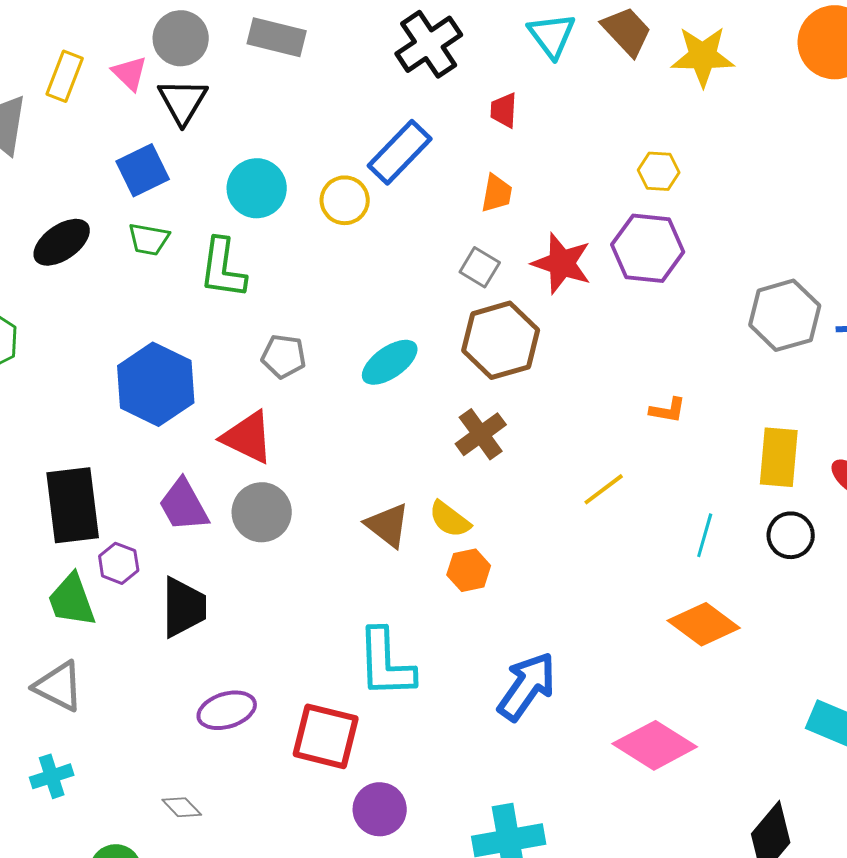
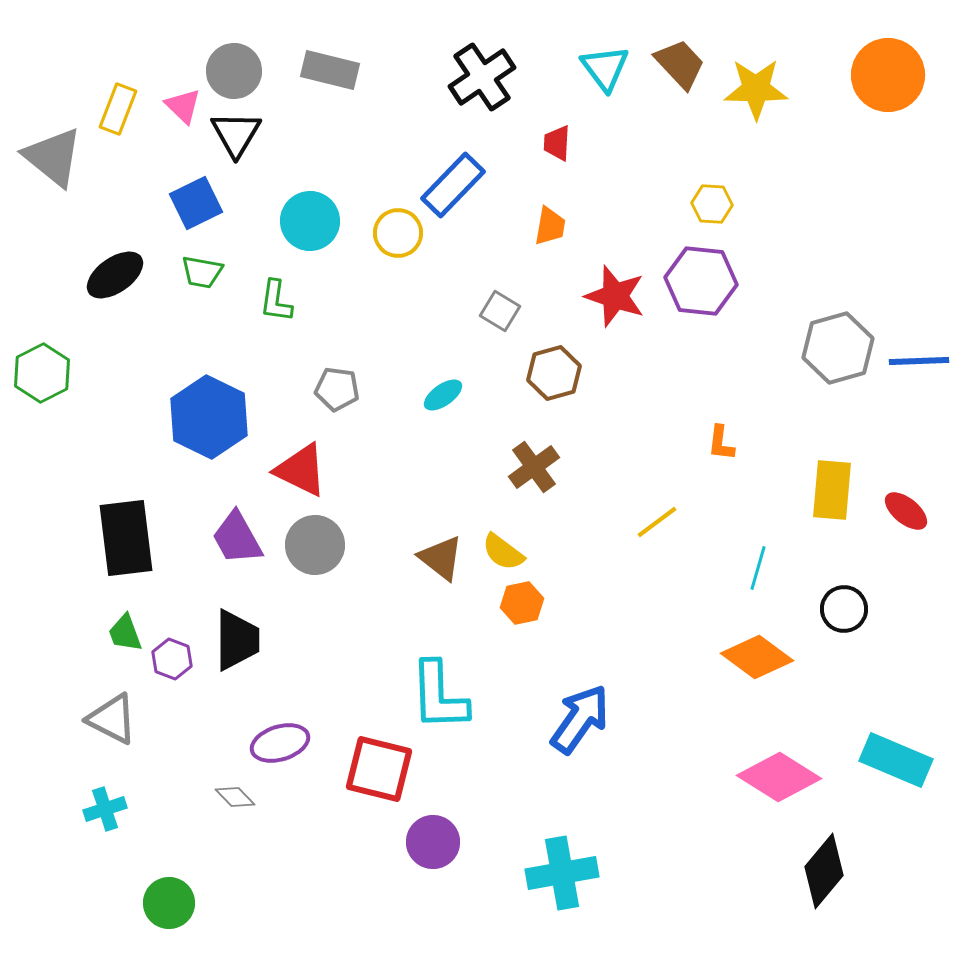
gray square: (480, 267) -> (500, 311), moved
green L-shape: (223, 268) -> (276, 301), size x0.7
brown hexagon: (501, 340) -> (554, 373), size x0.7
cyan ellipse: (390, 362) -> (443, 395), size x0.7
orange L-shape: (668, 410) -> (721, 443), turned 87
black circle: (791, 535) -> (844, 609), moved
purple hexagon: (119, 563) -> (172, 659), moved
green trapezoid: (72, 600) -> (125, 633), size x0.7
pink diamond: (655, 745) -> (779, 777), moved
gray diamond: (182, 807) -> (235, 797), moved

